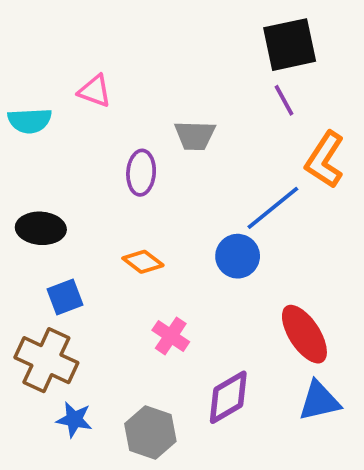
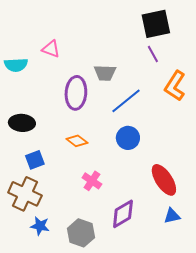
purple ellipse: (141, 173) -> (76, 93), size x1.4
blue line: (273, 208) -> (126, 101), moved
blue triangle: (319, 401) -> (172, 216), size x0.7

